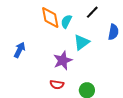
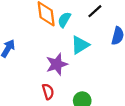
red semicircle: (57, 85) -> (48, 92), turned -120

